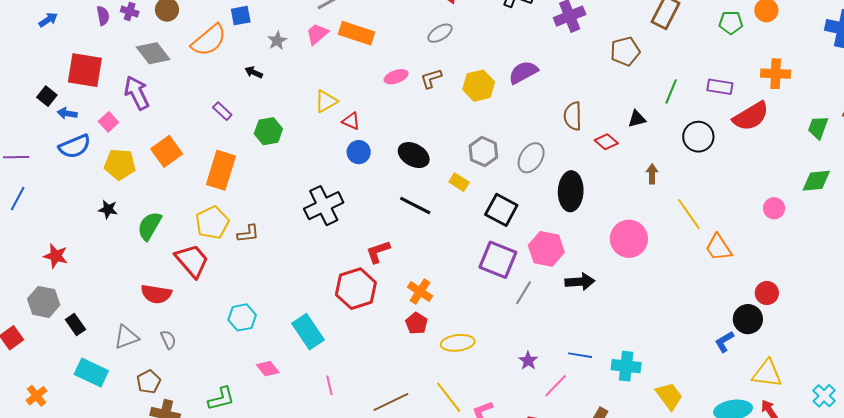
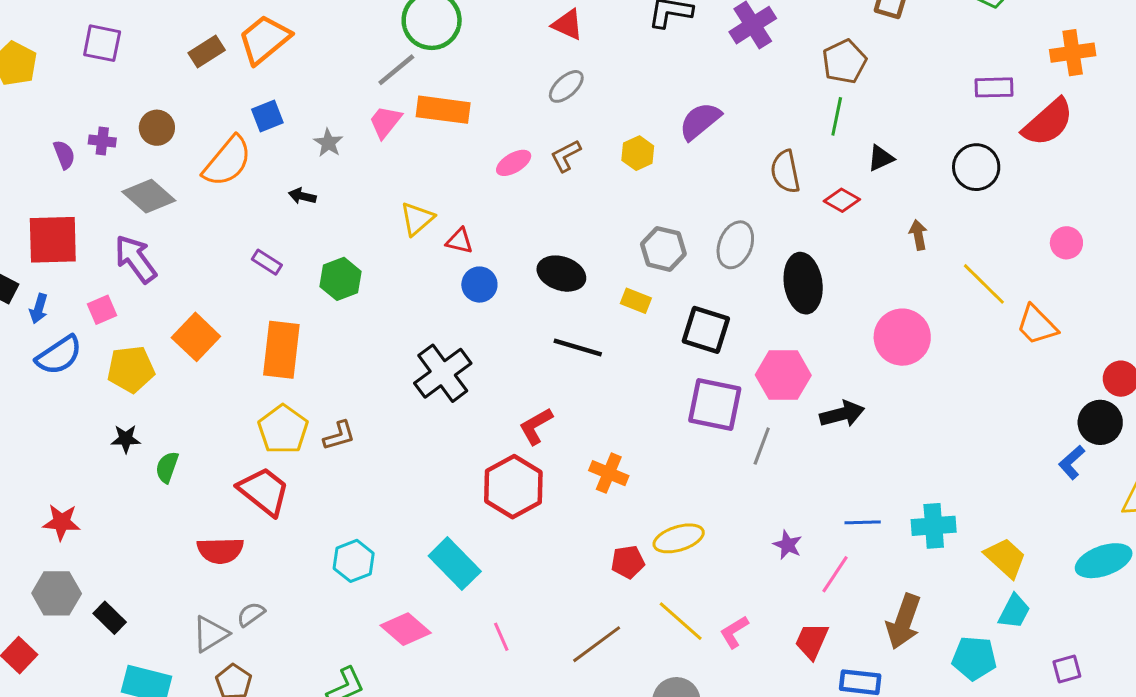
yellow hexagon: (479, 86) -> (638, 153), size x0.7
green line: (671, 91) -> (837, 116), moved
blue arrow: (67, 113) -> (39, 309), turned -72
pink square: (108, 122) -> (102, 310), turned 30
pink circle: (774, 208) -> (1066, 243), moved
green semicircle: (149, 226) -> (167, 467), moved, size x0.7
red pentagon: (417, 323) -> (628, 562), moved, turned -30
gray triangle: (126, 337) -> (210, 634), moved
gray semicircle: (168, 340) -> (251, 614), turned -90
pink diamond: (268, 369) -> (406, 629), size x1.4

